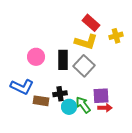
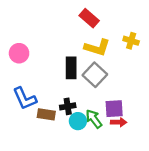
red rectangle: (91, 23) -> (89, 18), moved
yellow cross: (116, 36) -> (131, 41), turned 32
pink circle: (36, 57) -> (19, 53), moved
blue L-shape: (22, 87) -> (25, 98), turned 40

